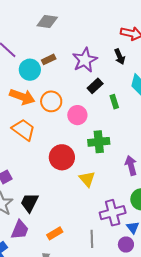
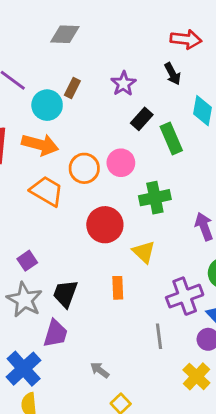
brown rectangle: (49, 59) -> (72, 88), turned -32
purple star: (85, 60) -> (123, 84), size x0.7
orange circle: (51, 101) -> (84, 168), moved
green rectangle: (114, 102) -> (171, 138), size x1.5
orange rectangle: (55, 233) -> (118, 288), moved, turned -56

